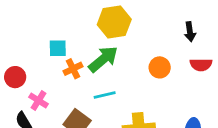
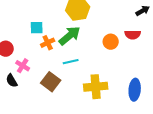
black arrow: (190, 32) -> (143, 11), moved, turned -112
red semicircle: (201, 65) -> (133, 35), moved

